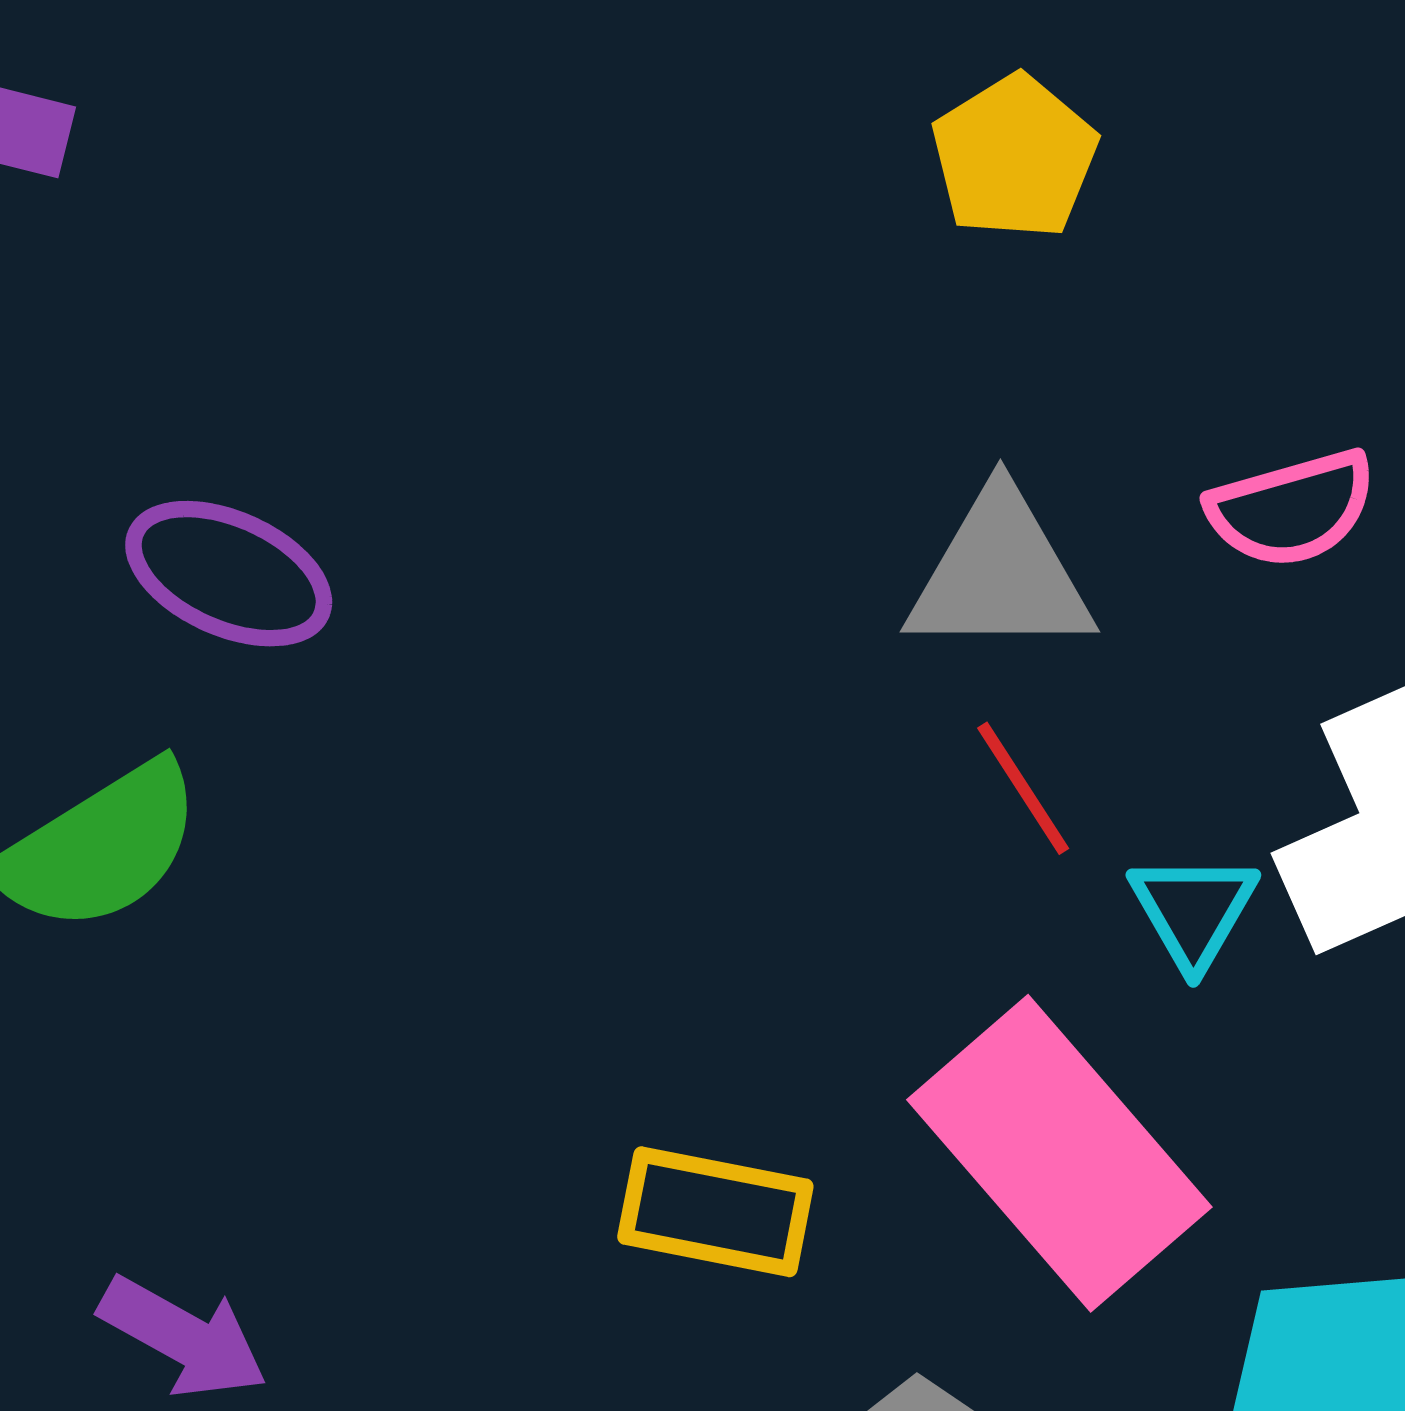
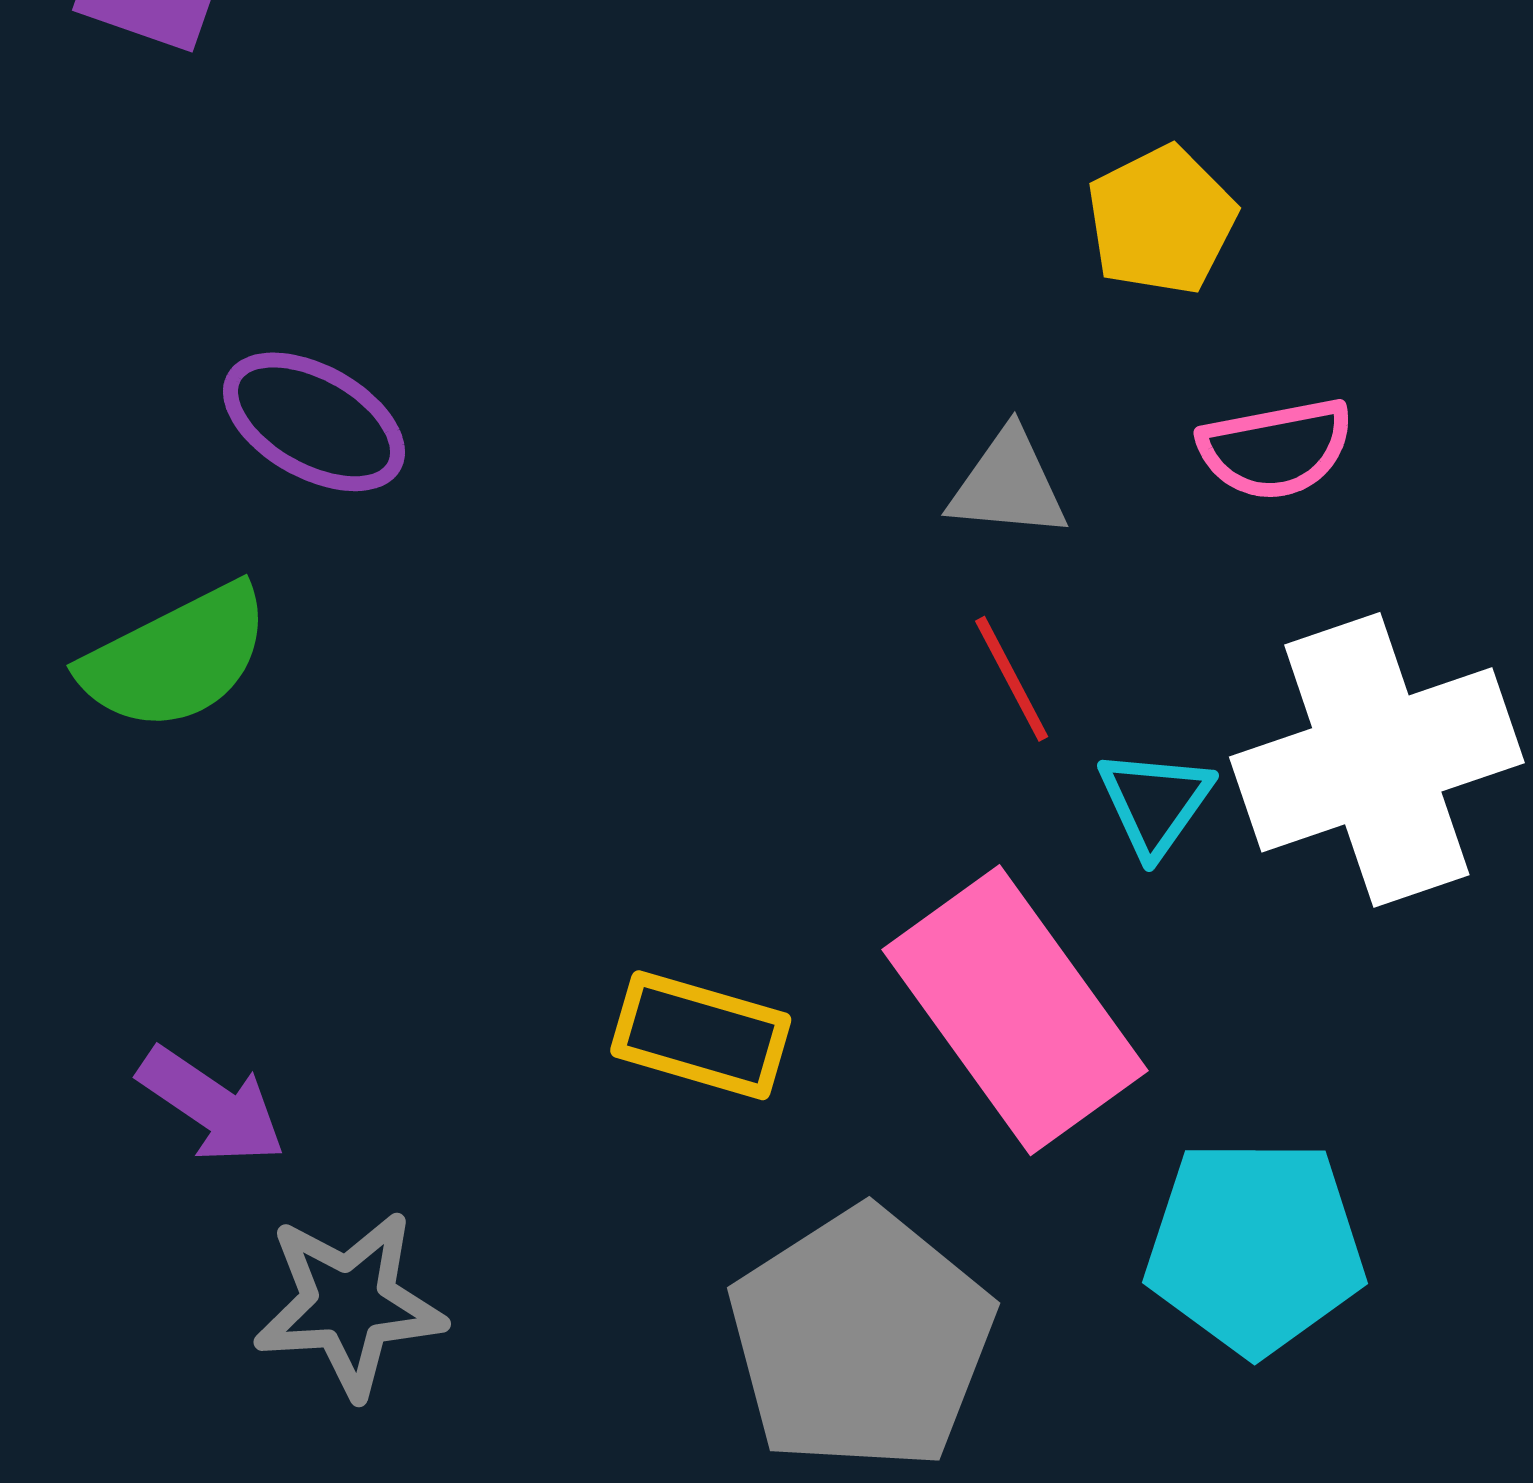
yellow pentagon: (1014, 157) -> (1161, 220), moved
gray triangle: (1000, 574) -> (1008, 485), size x0.7

